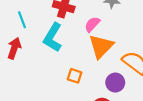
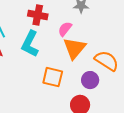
orange square: (75, 76) -> (53, 77), size x1.5

